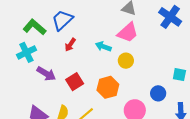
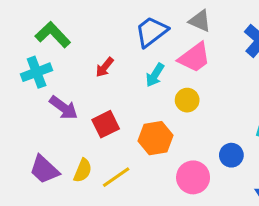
blue trapezoid: (62, 20) -> (151, 32), moved
cyan arrow: (103, 46) -> (155, 75), turned -84

